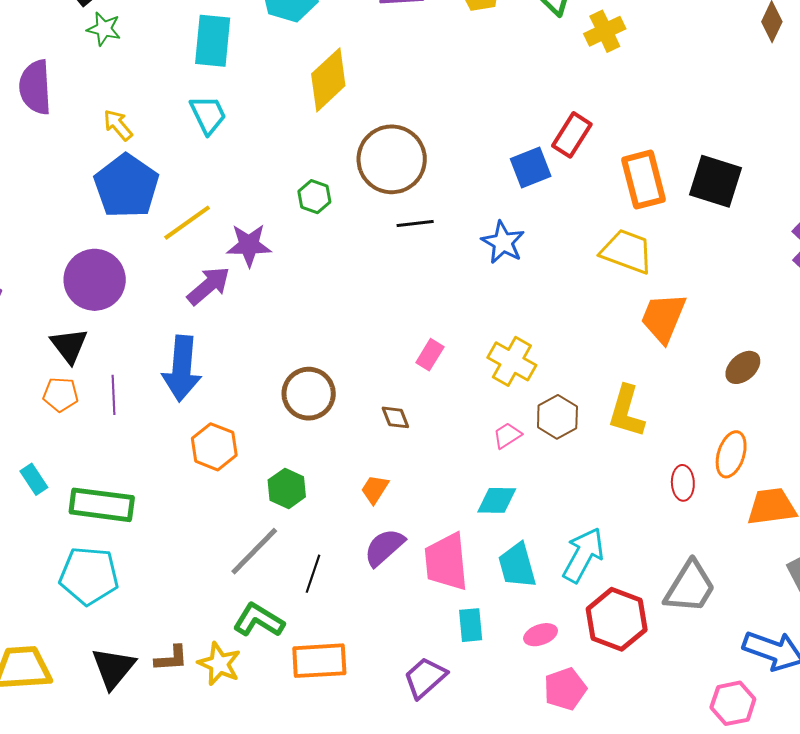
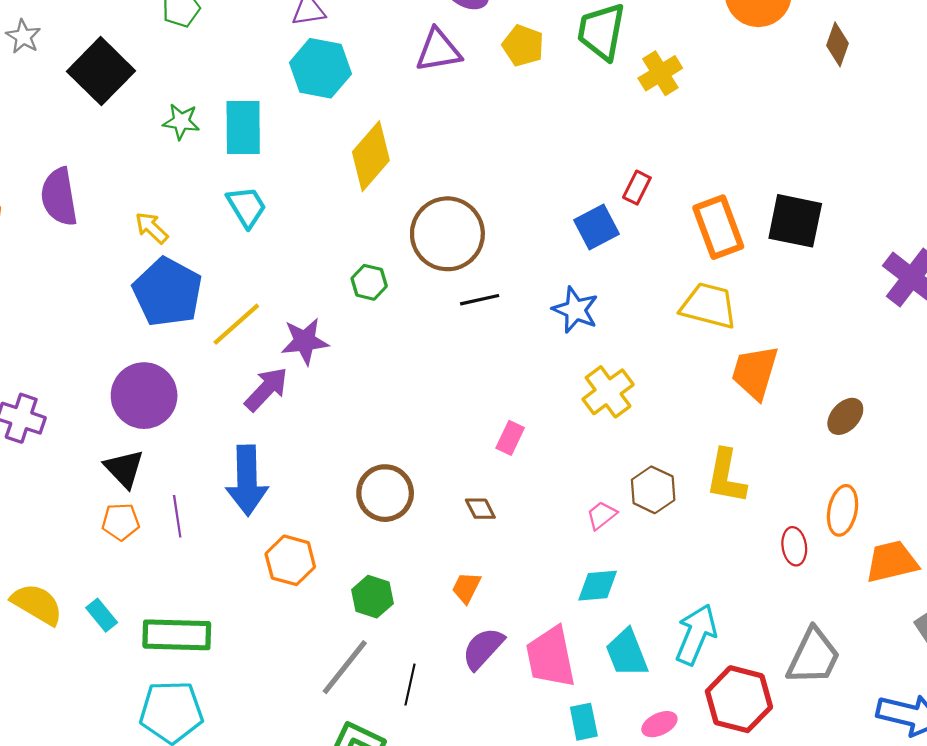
green star: (104, 29) -> (181, 122), moved
red rectangle: (572, 135) -> (637, 188), size x0.7
yellow cross: (512, 361) -> (608, 392), moved, turned 30

